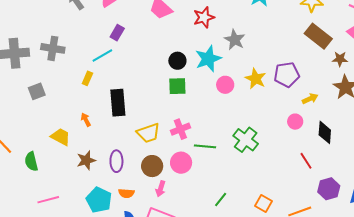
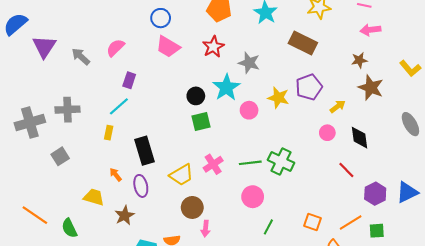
brown rectangle: (318, 36) -> (303, 43), moved
green line: (205, 146) -> (250, 163), moved
purple ellipse: (116, 161) -> (141, 186), moved
pink circle: (181, 163) -> (253, 197), moved

